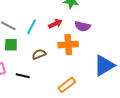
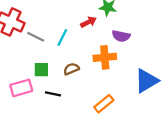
red arrow: (55, 24) -> (88, 22), moved
green square: (11, 45) -> (41, 70), moved

